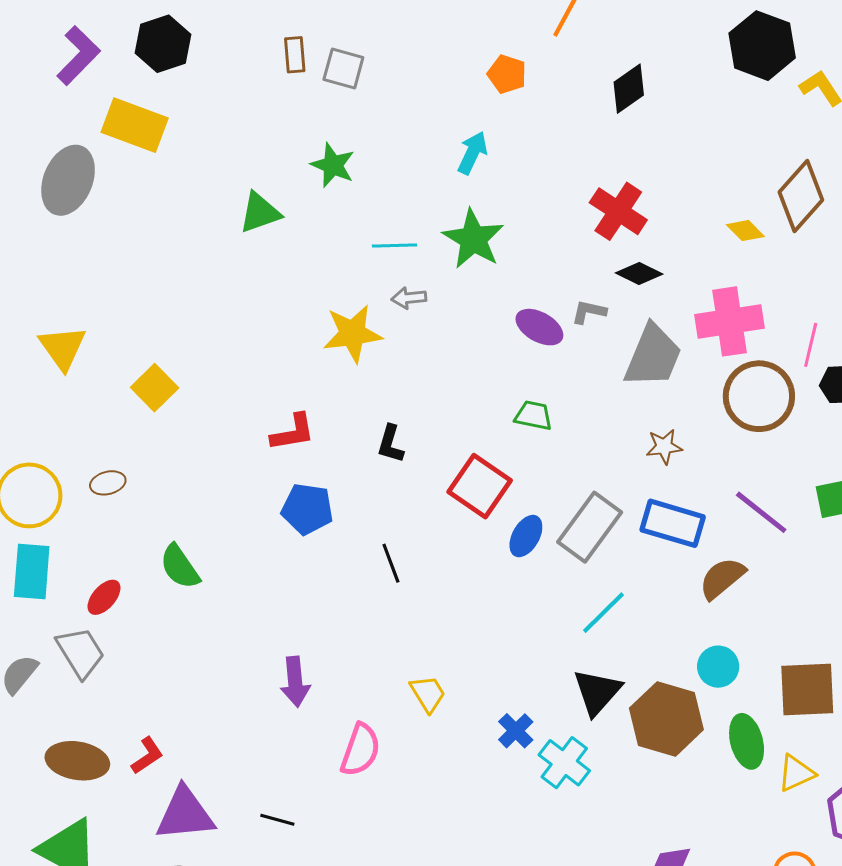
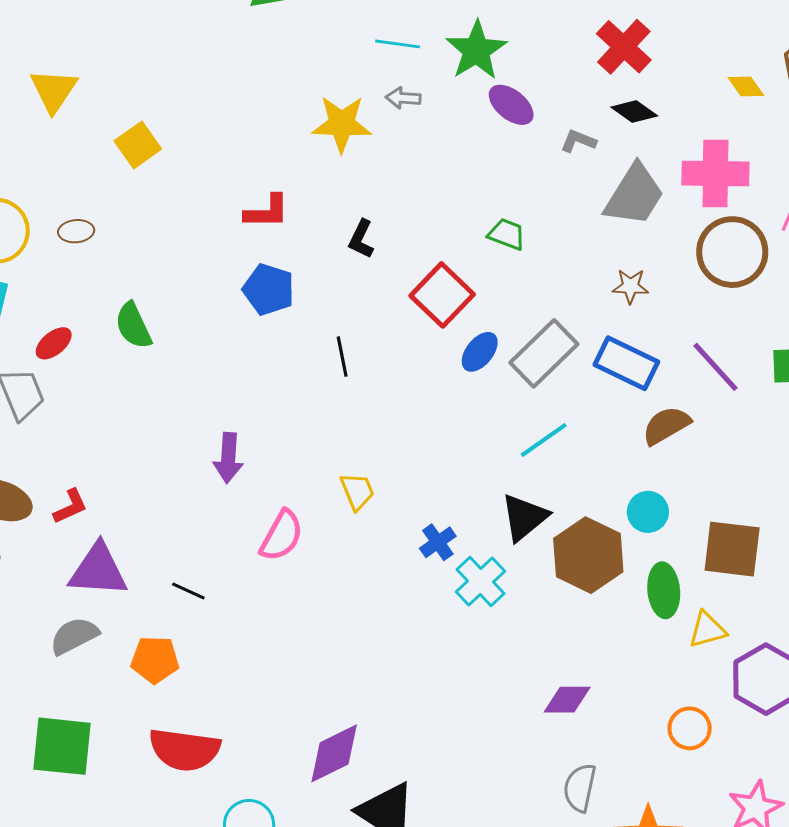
purple ellipse: (539, 327) -> (511, 105), moved

